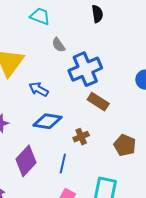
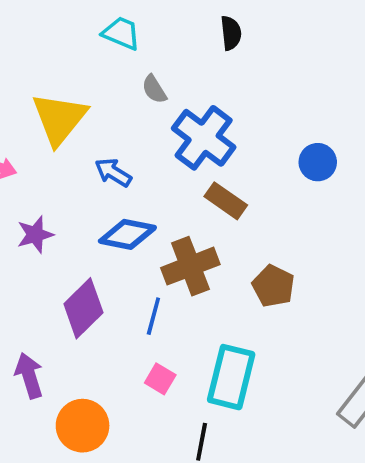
blue cross: (85, 69) -> (204, 138), turned -32
brown cross: (81, 137) -> (190, 266), size x1.8

